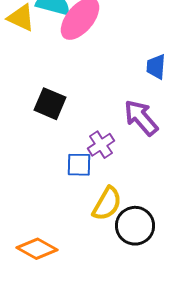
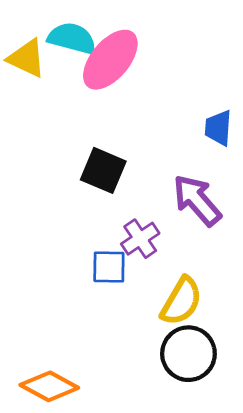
black square: (50, 104) -> (103, 170), moved
yellow semicircle: (107, 204) -> (181, 301), moved

